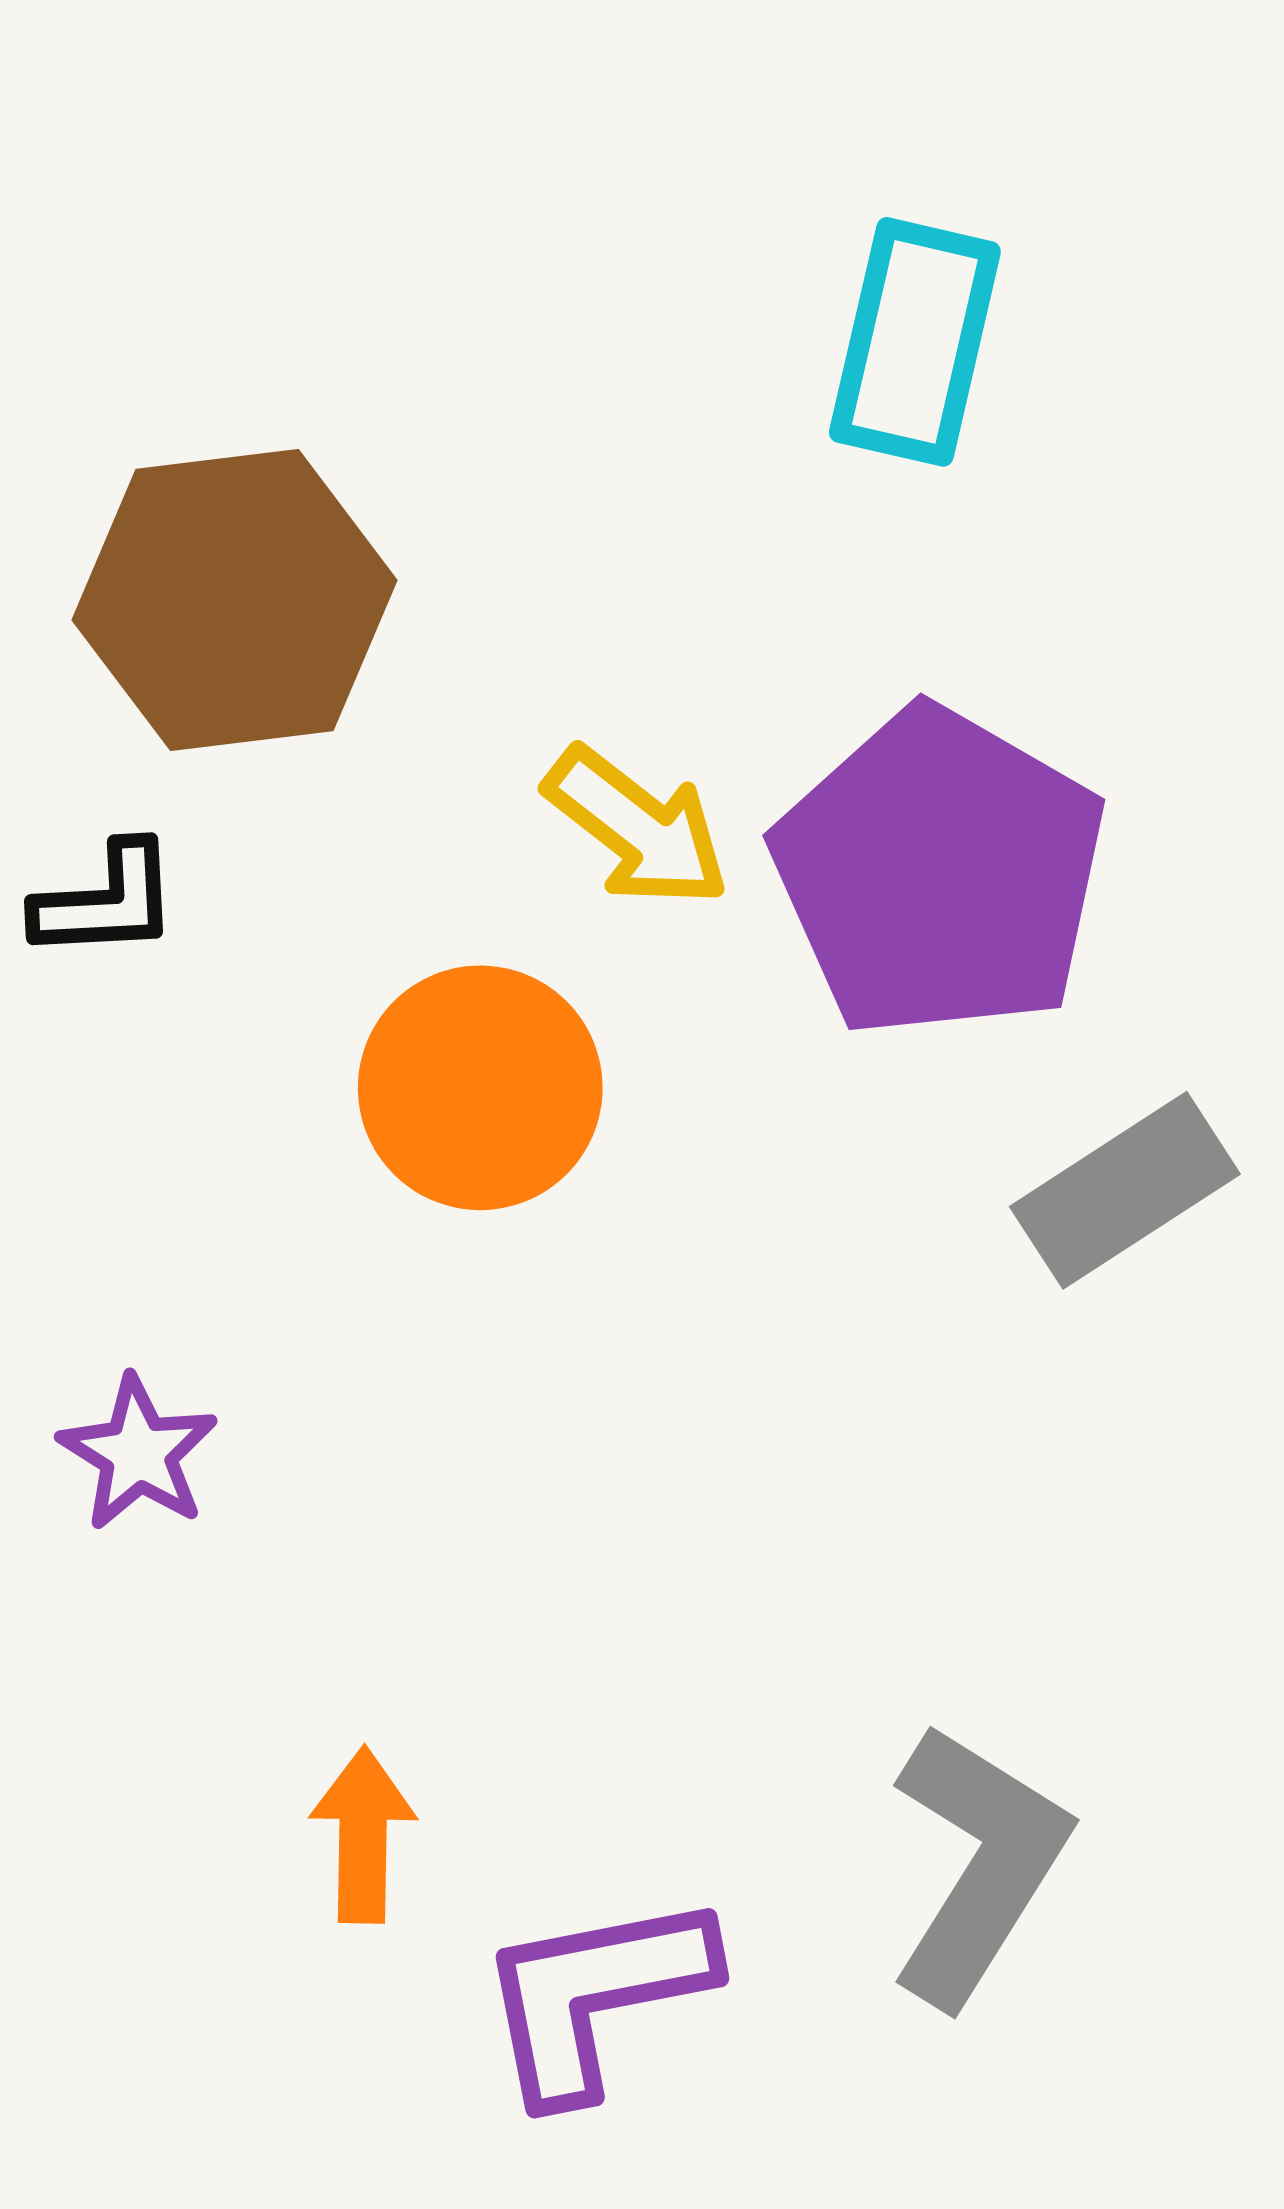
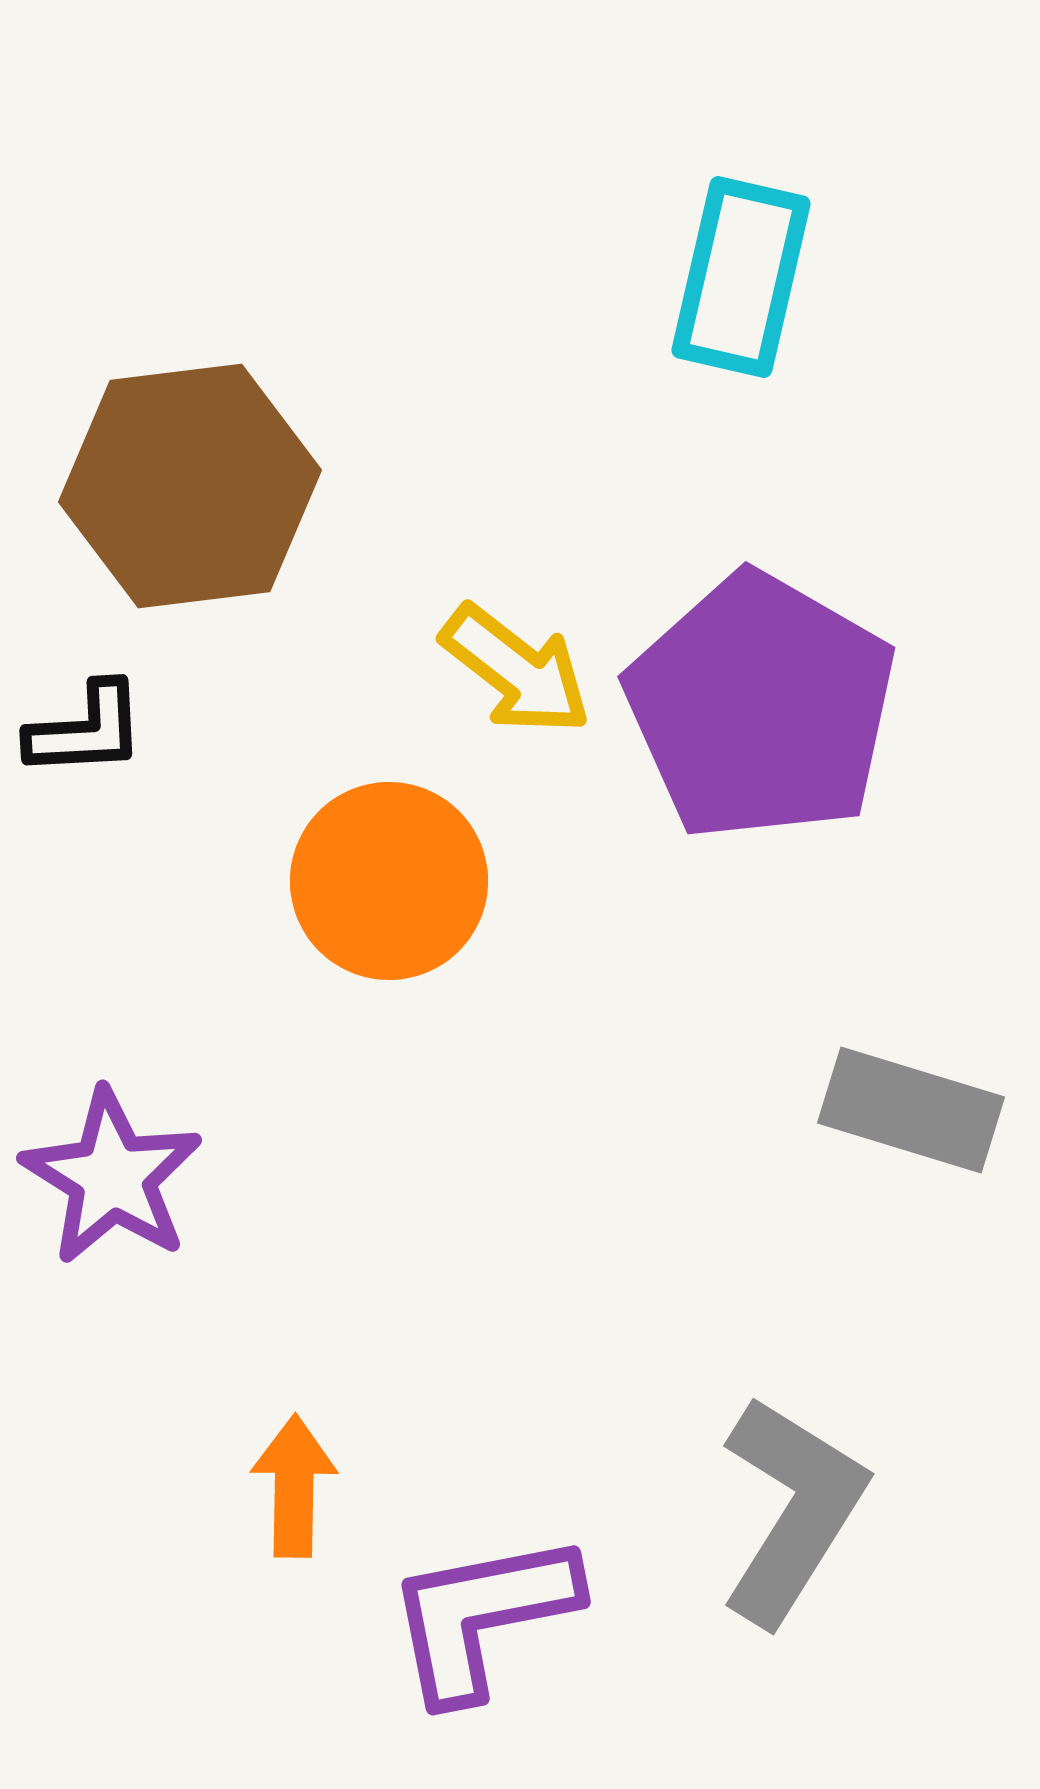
gray rectangle: (1125, 1190) -> (911, 1110), moved, turned 50
purple star: (138, 1453) -> (112, 1177), size x1.4

